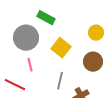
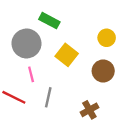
gray line: (60, 81) -> (48, 97), moved

